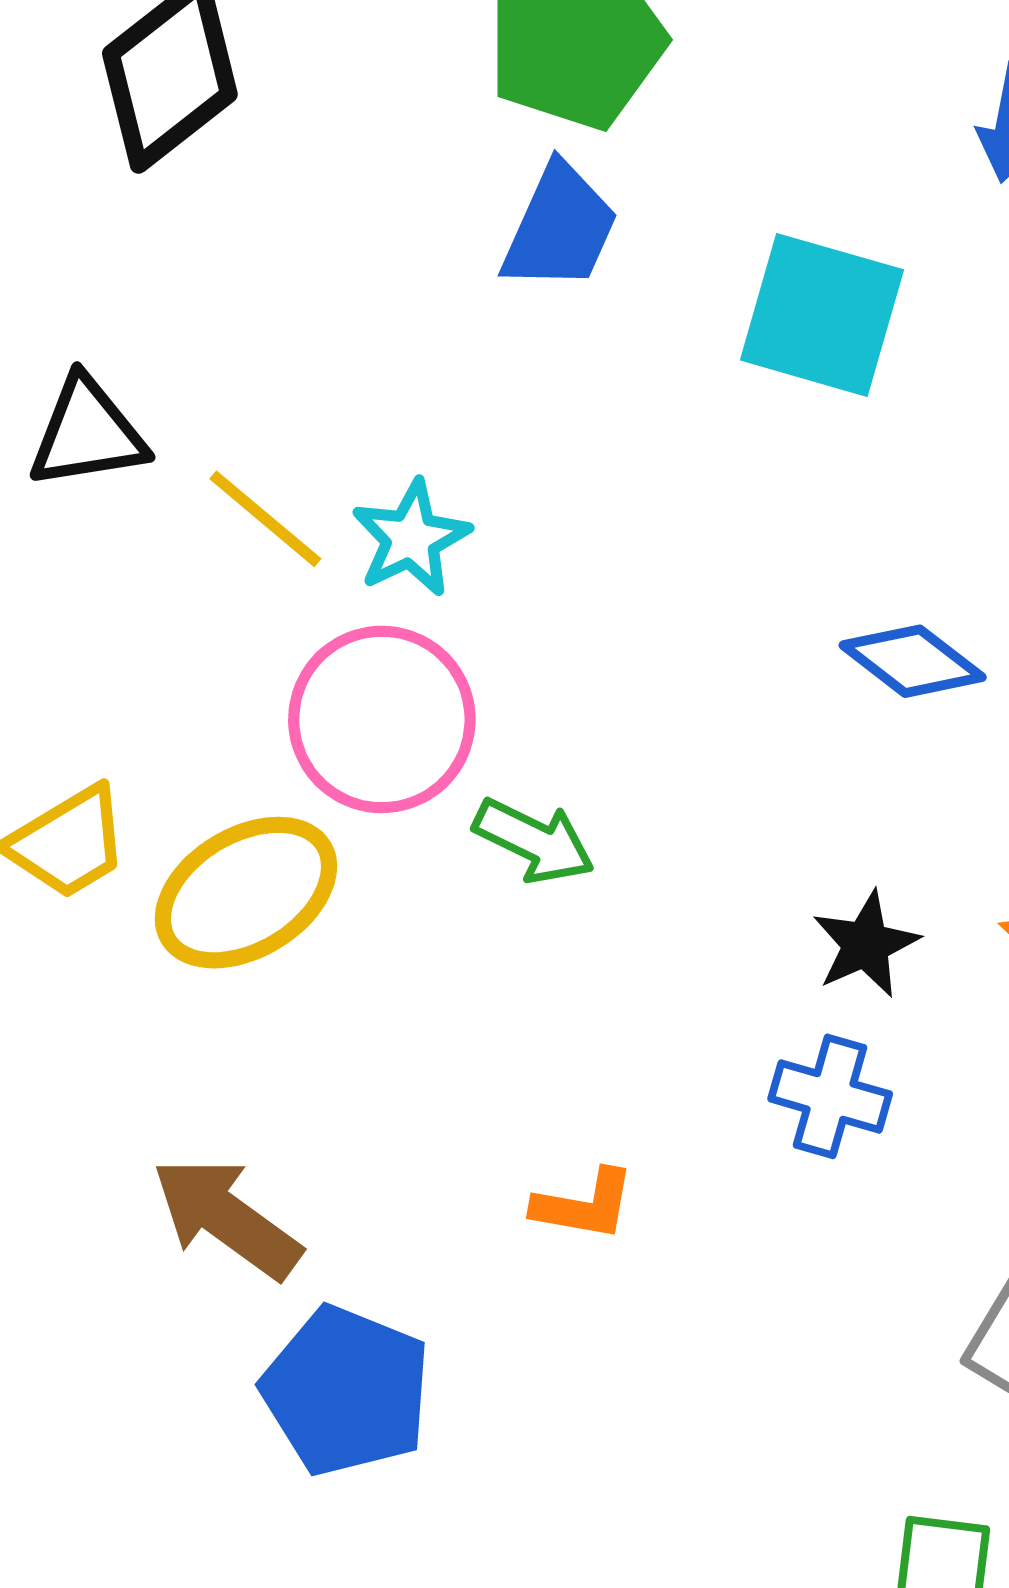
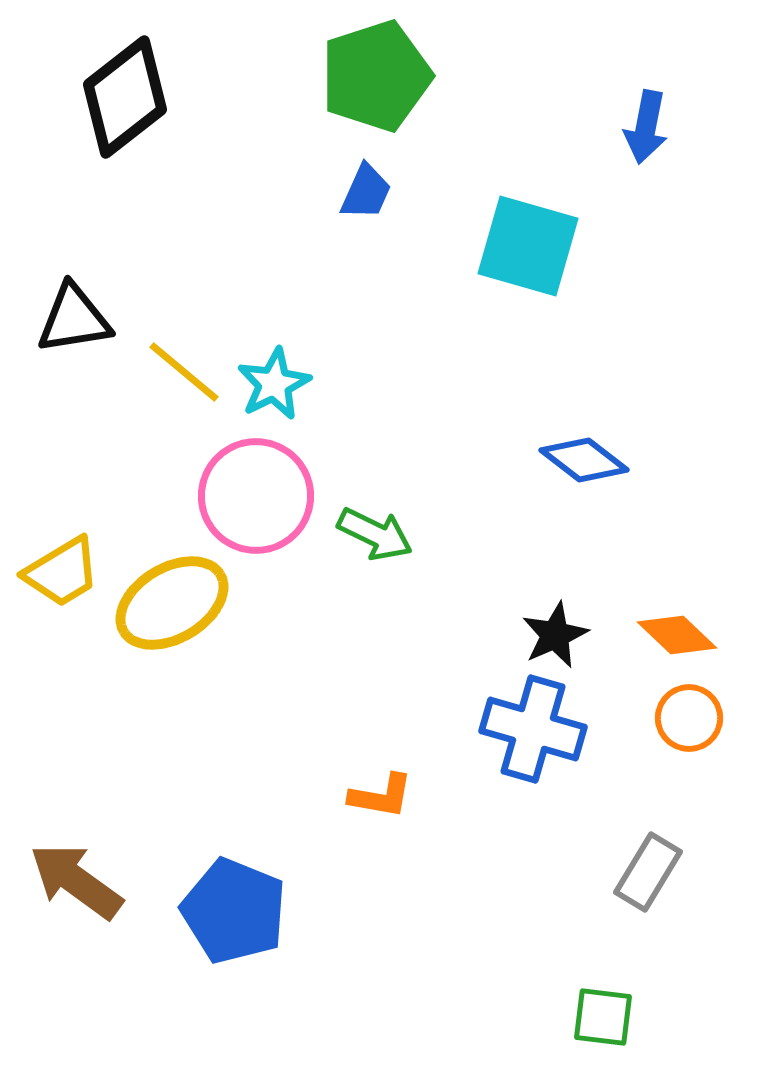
blue trapezoid: (560, 228) -> (366, 192), size x0.7
green arrow: (534, 841) -> (375, 534), moved
blue cross: (830, 1096) -> (533, 729), size x1.4
brown arrow: (227, 1218) -> (76, 881), moved

